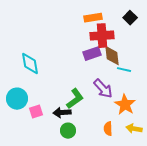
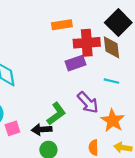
orange rectangle: (93, 18) -> (62, 25), moved
black square: (130, 18) -> (118, 23), size x1.6
brown diamond: (112, 56) -> (112, 47), moved

